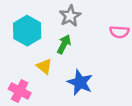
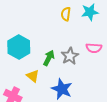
gray star: (70, 16) -> (70, 56), moved

